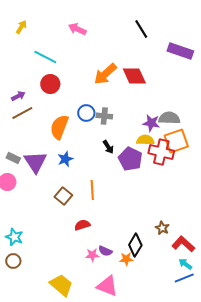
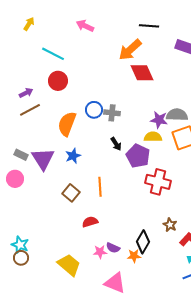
black line: (141, 29) -> (149, 26), turned -54
orange arrow: (105, 74) -> (130, 50), moved
red cross: (161, 152) -> (158, 182), moved
cyan star: (14, 237) -> (20, 245), moved
yellow trapezoid: (61, 285) -> (69, 265), moved

